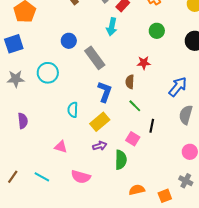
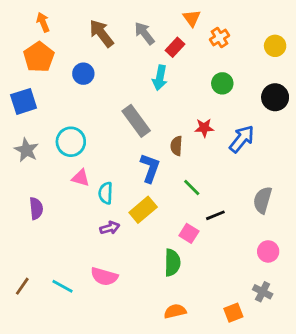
blue circle: (69, 41) -> (83, 74), moved
gray star: (16, 79) -> (26, 150), turned 30
brown semicircle: (130, 82) -> (176, 146), moved
blue arrow: (178, 87) -> (242, 139), moved
black line: (152, 126) -> (215, 215), turned 56
purple arrow: (100, 146) -> (110, 228), moved
pink triangle: (61, 147) -> (81, 178), moved
pink semicircle: (81, 177) -> (104, 276), moved
orange semicircle: (137, 190) -> (175, 311), moved

